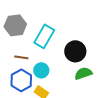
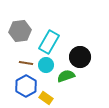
cyan circle: (41, 70) -> (46, 65), moved
green semicircle: (83, 73) -> (66, 76), moved

